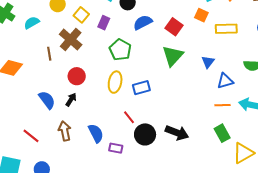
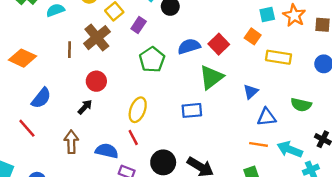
blue semicircle: (143, 22) -> (189, 46), moved
yellow ellipse: (115, 82) -> (138, 110), moved
blue rectangle: (141, 88) -> (192, 110), moved
blue semicircle: (47, 100) -> (41, 98), moved, turned 66
red line: (129, 117) -> (133, 138), moved
blue semicircle: (96, 133) -> (107, 151), turned -60
red line: (31, 136) -> (27, 128), moved

